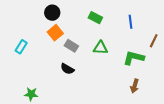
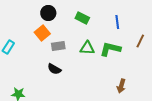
black circle: (52, 13) -> (48, 13), moved
gray rectangle: (71, 46) -> (58, 46), turned -40
green L-shape: (134, 58) -> (110, 49), moved

